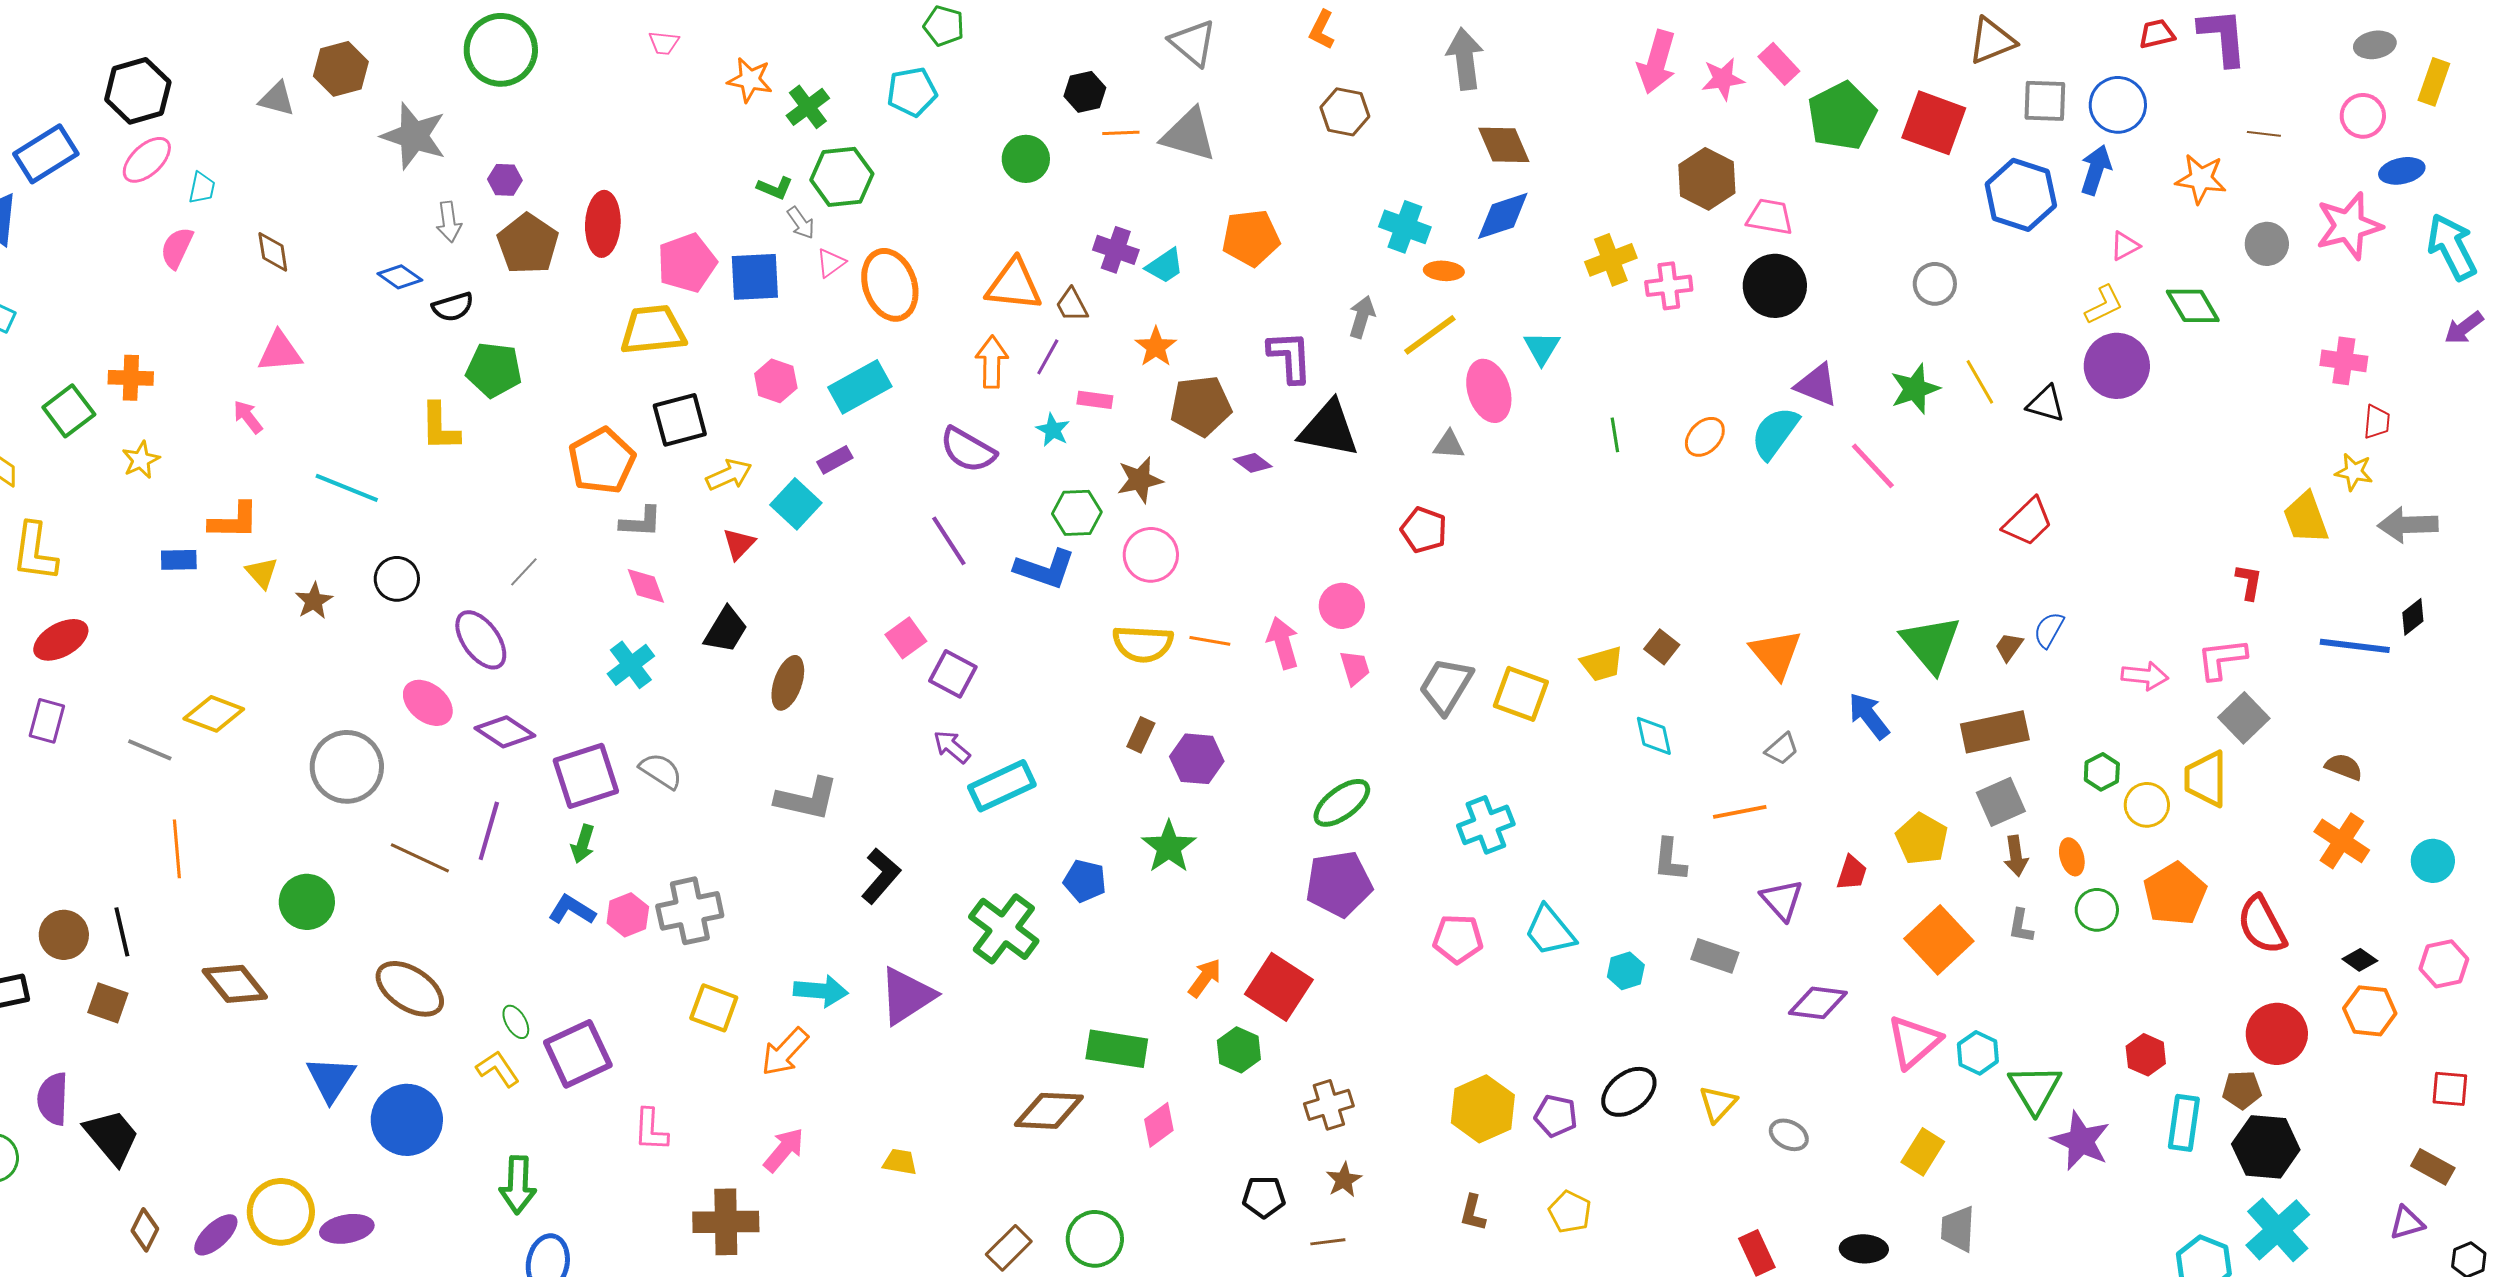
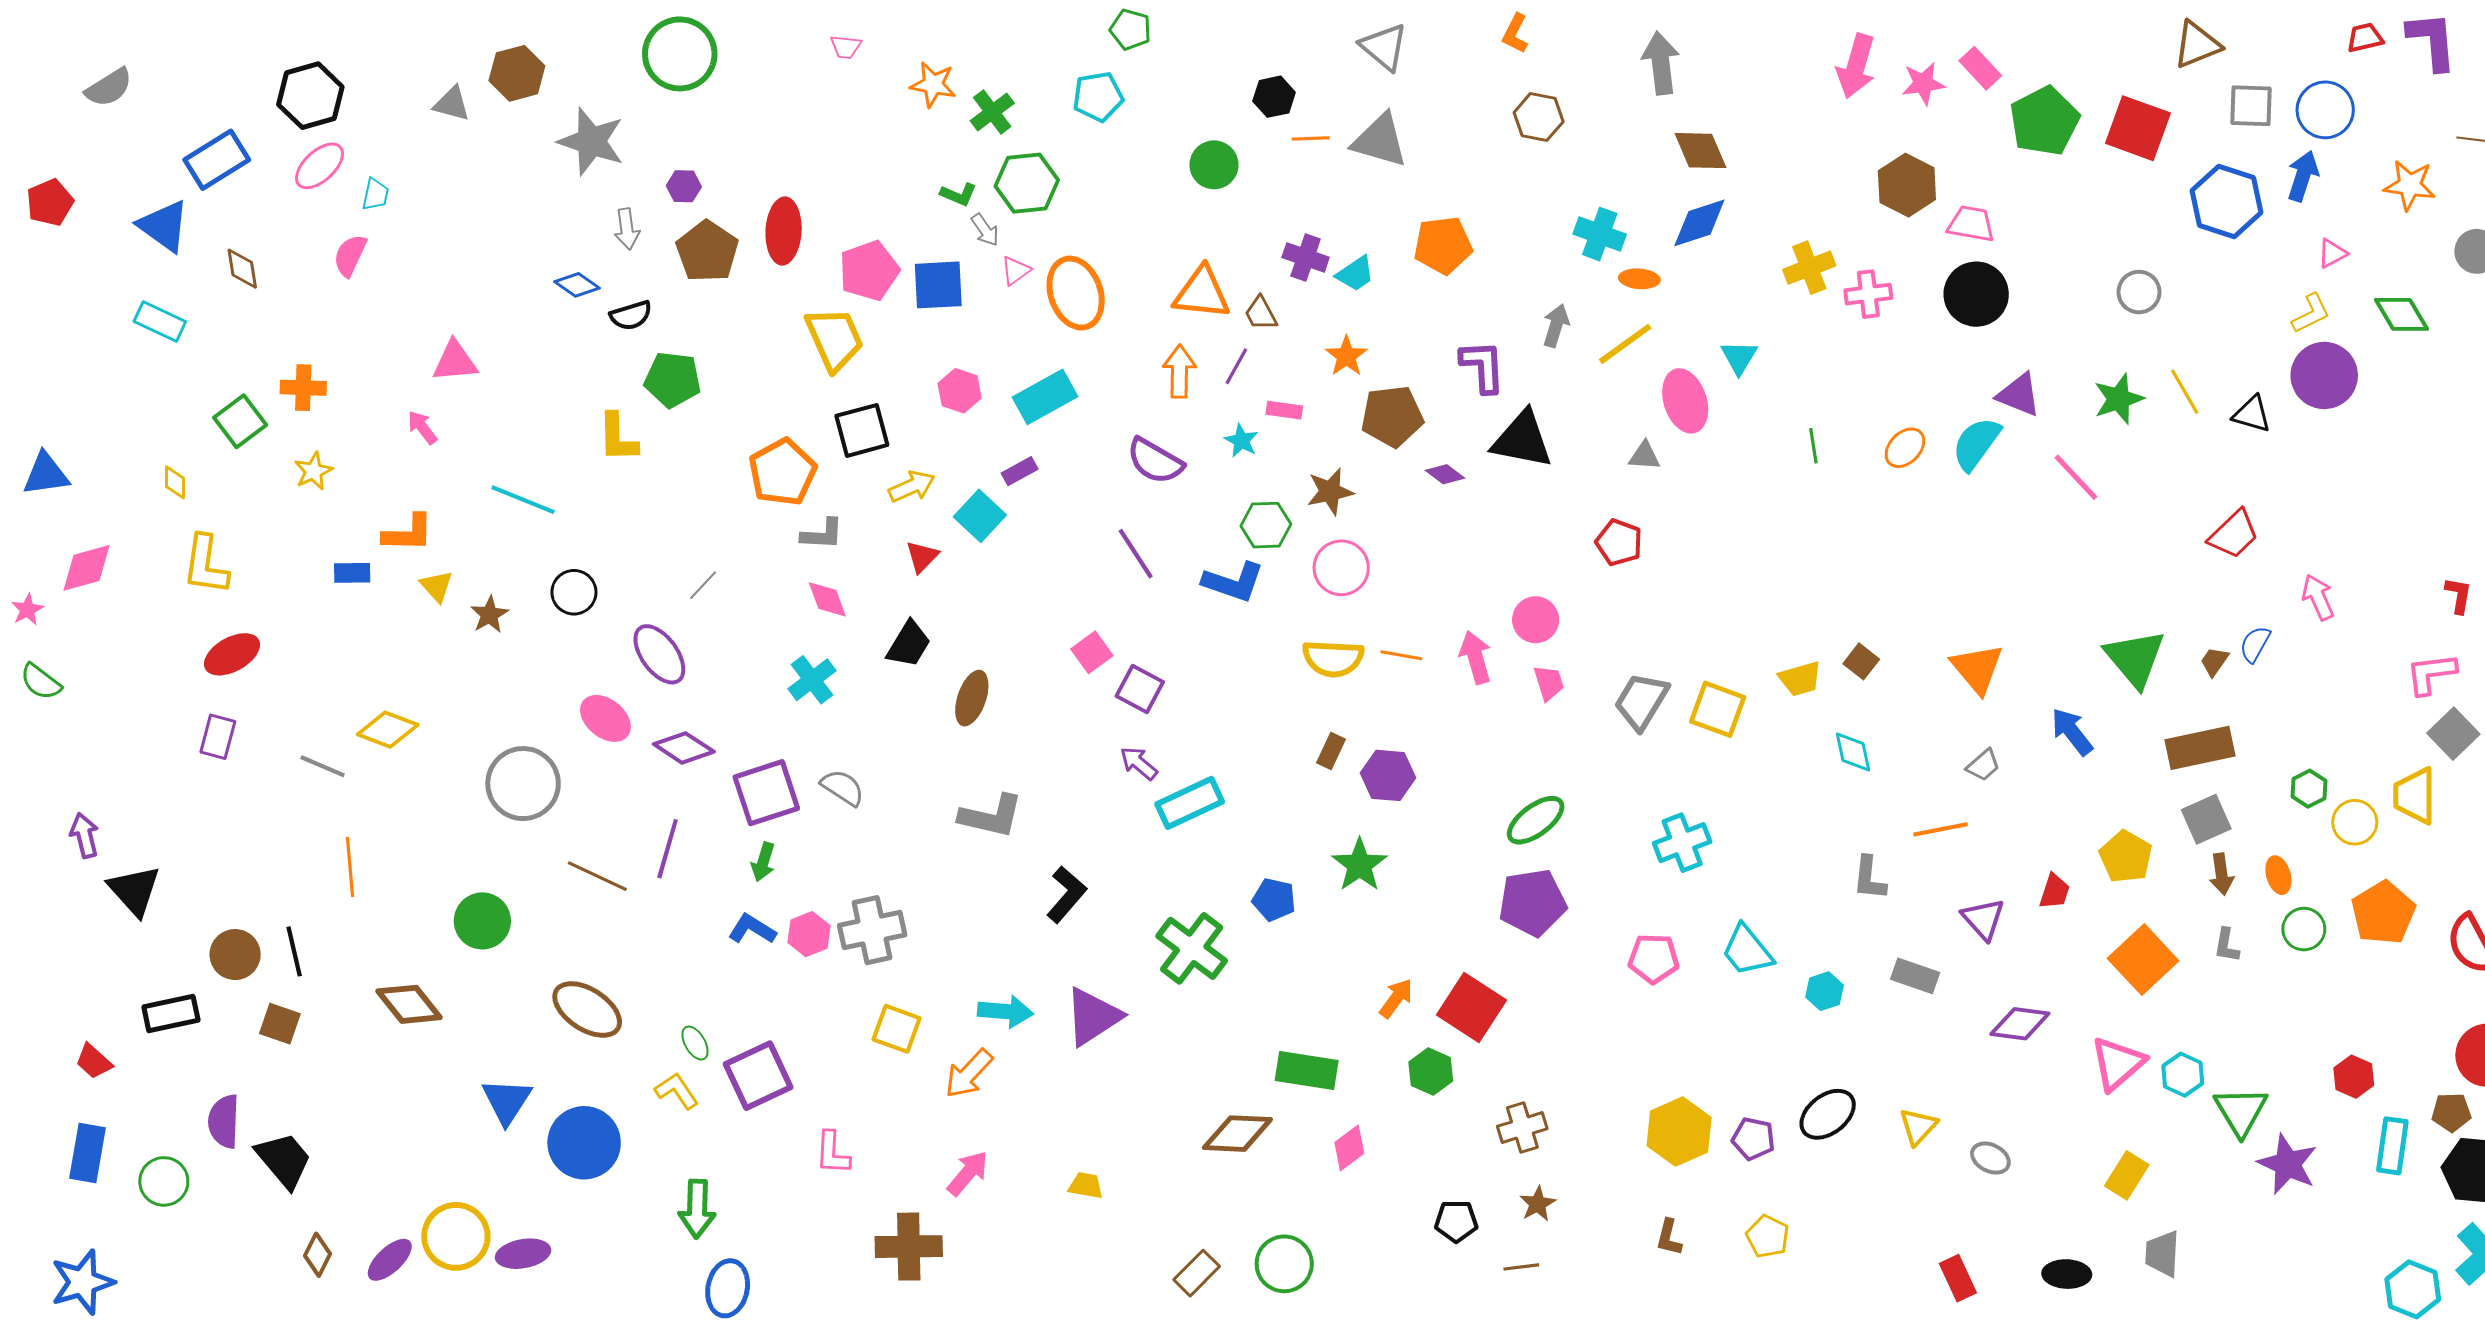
brown diamond: (273, 252) -> (242, 269), moved
yellow trapezoid: (653, 330) -> (834, 339), turned 72
pink arrow: (2145, 676) -> (2318, 597), moved, turned -120

